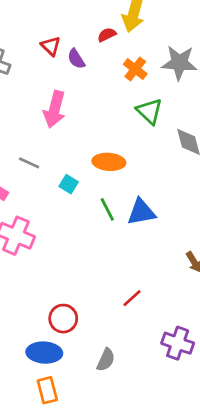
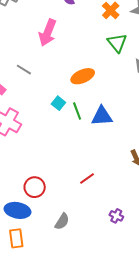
orange ellipse: (109, 162) -> (83, 76), turned -35
cyan square: (69, 184) -> (58, 103), moved
purple cross: (178, 343) -> (116, 216), size x0.6

